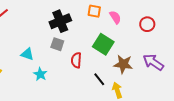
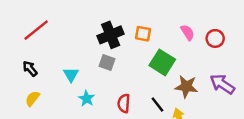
orange square: (94, 11) -> (143, 34), moved
pink semicircle: (115, 17) -> (187, 32), moved
cyan triangle: (27, 54) -> (71, 75), turned 40
red semicircle: (76, 60) -> (124, 103), moved

